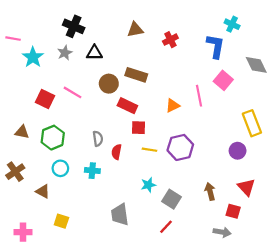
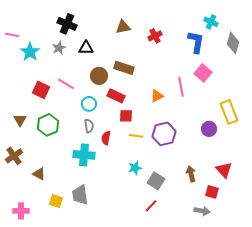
gray diamond: (256, 65) -> (233, 43), moved, turned 40
brown triangle: (22, 132) -> (20, 120), turned 48
purple circle: (238, 151) -> (209, 129), moved
cyan circle: (60, 168) -> (89, 104), moved
cyan cross: (92, 171) -> (84, 155), size x1.5
gray trapezoid: (120, 215) -> (80, 195), moved

